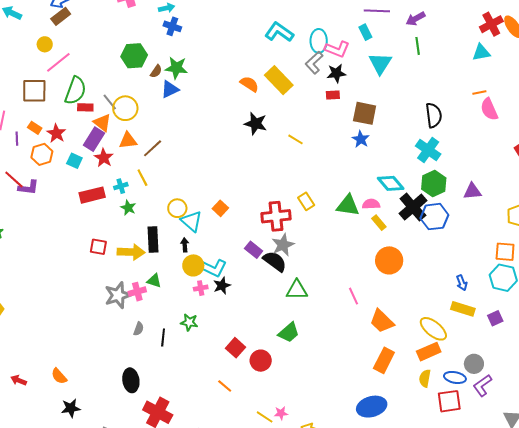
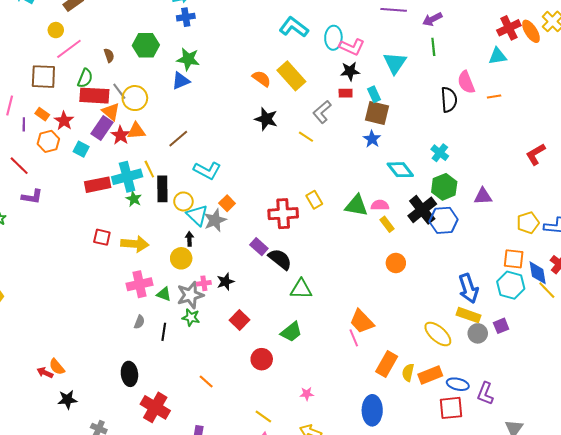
blue cross: (172, 26) -> (186, 17), turned -30
cyan rectangle: (365, 32) -> (374, 94), moved
gray L-shape: (314, 63) -> (322, 112), moved
brown semicircle: (156, 71) -> (109, 55), moved, turned -56
green semicircle: (75, 91) -> (85, 78), size x0.7
red rectangle: (85, 107) -> (94, 96), size x1.8
pink semicircle: (489, 109) -> (466, 82), moved
black semicircle: (434, 115) -> (449, 100), moved
brown line: (153, 148) -> (178, 139), moved
cyan cross: (428, 150) -> (440, 153), size x0.7
red star: (104, 158) -> (121, 135), moved
cyan diamond: (391, 183) -> (400, 170), moved
cyan cross: (121, 186) -> (127, 177), size x2.0
purple L-shape: (28, 188) -> (32, 197), moved
black rectangle: (153, 240) -> (162, 189), moved
gray star: (283, 245) -> (215, 220), moved
orange circle: (389, 260) -> (396, 263), size x0.7
yellow circle: (193, 265) -> (181, 258), moved
cyan L-shape: (213, 268) -> (207, 170), moved
green triangle: (154, 281) -> (164, 294), moved
blue arrow: (462, 283) -> (468, 288), size x1.8
pink cross: (137, 292) -> (139, 284), size x1.4
gray star: (118, 295) -> (190, 295), moved
pink line: (353, 296) -> (354, 338), moved
orange trapezoid: (382, 321) -> (362, 321), moved
red square: (235, 348) -> (240, 320), moved
orange rectangle: (429, 352) -> (430, 375), moved
gray circle: (474, 364) -> (478, 333), moved
yellow semicircle: (425, 378) -> (408, 373), moved
red arrow: (19, 380) -> (45, 373), moved
purple L-shape: (482, 385) -> (485, 393), turned -35
orange line: (225, 386) -> (206, 381), moved
blue ellipse: (372, 407) -> (372, 410), turned -76
pink star: (281, 413) -> (307, 394), moved

